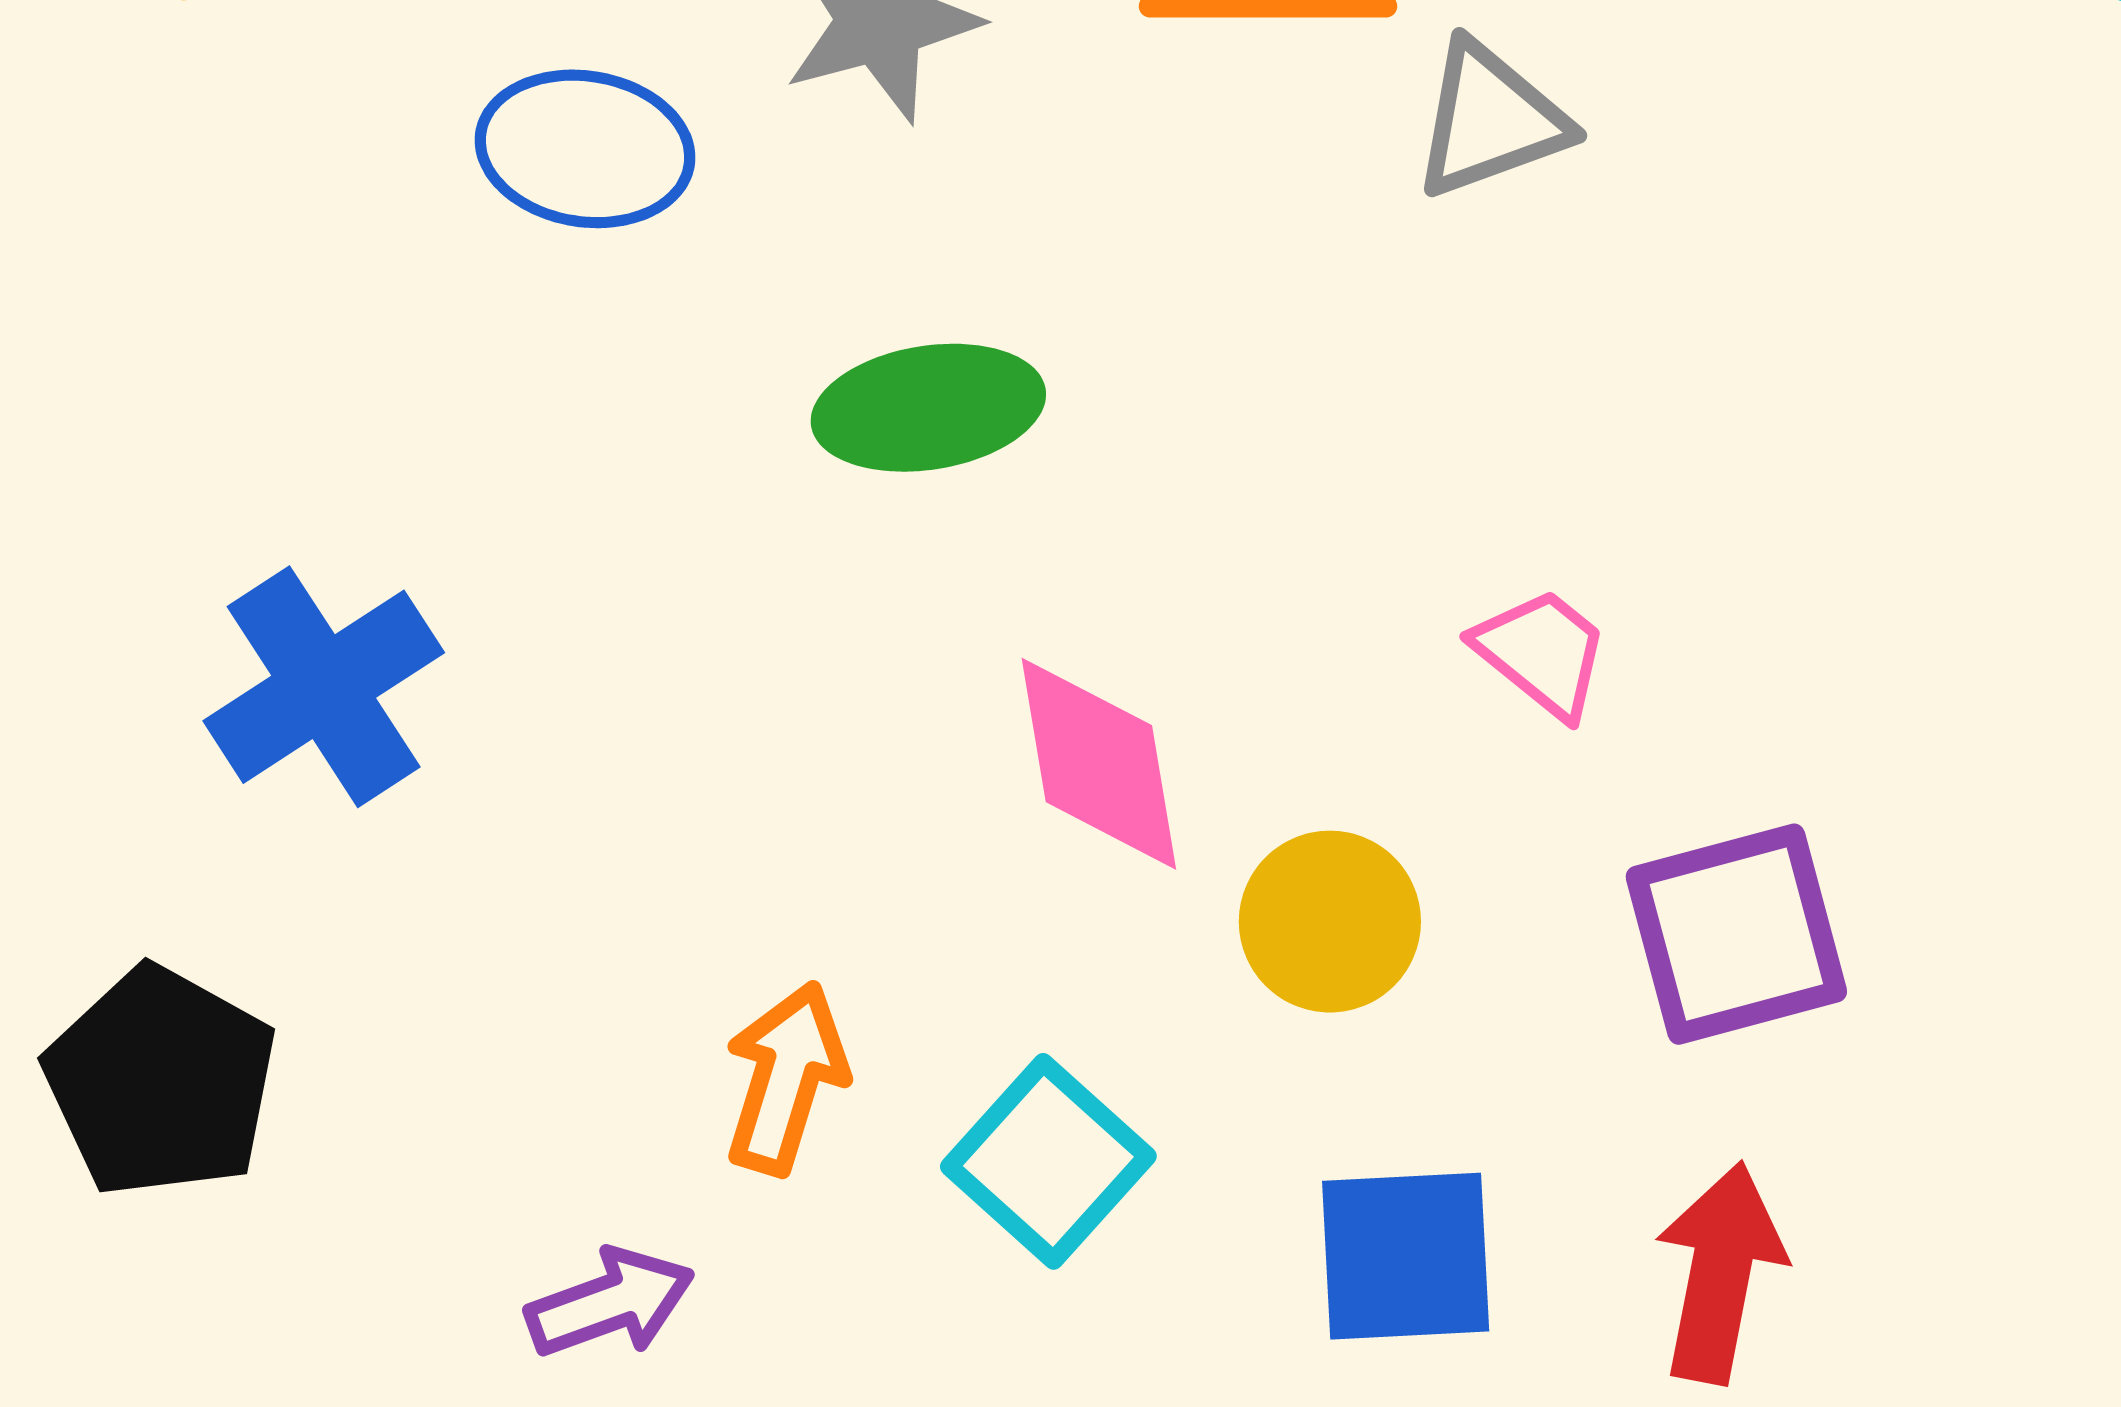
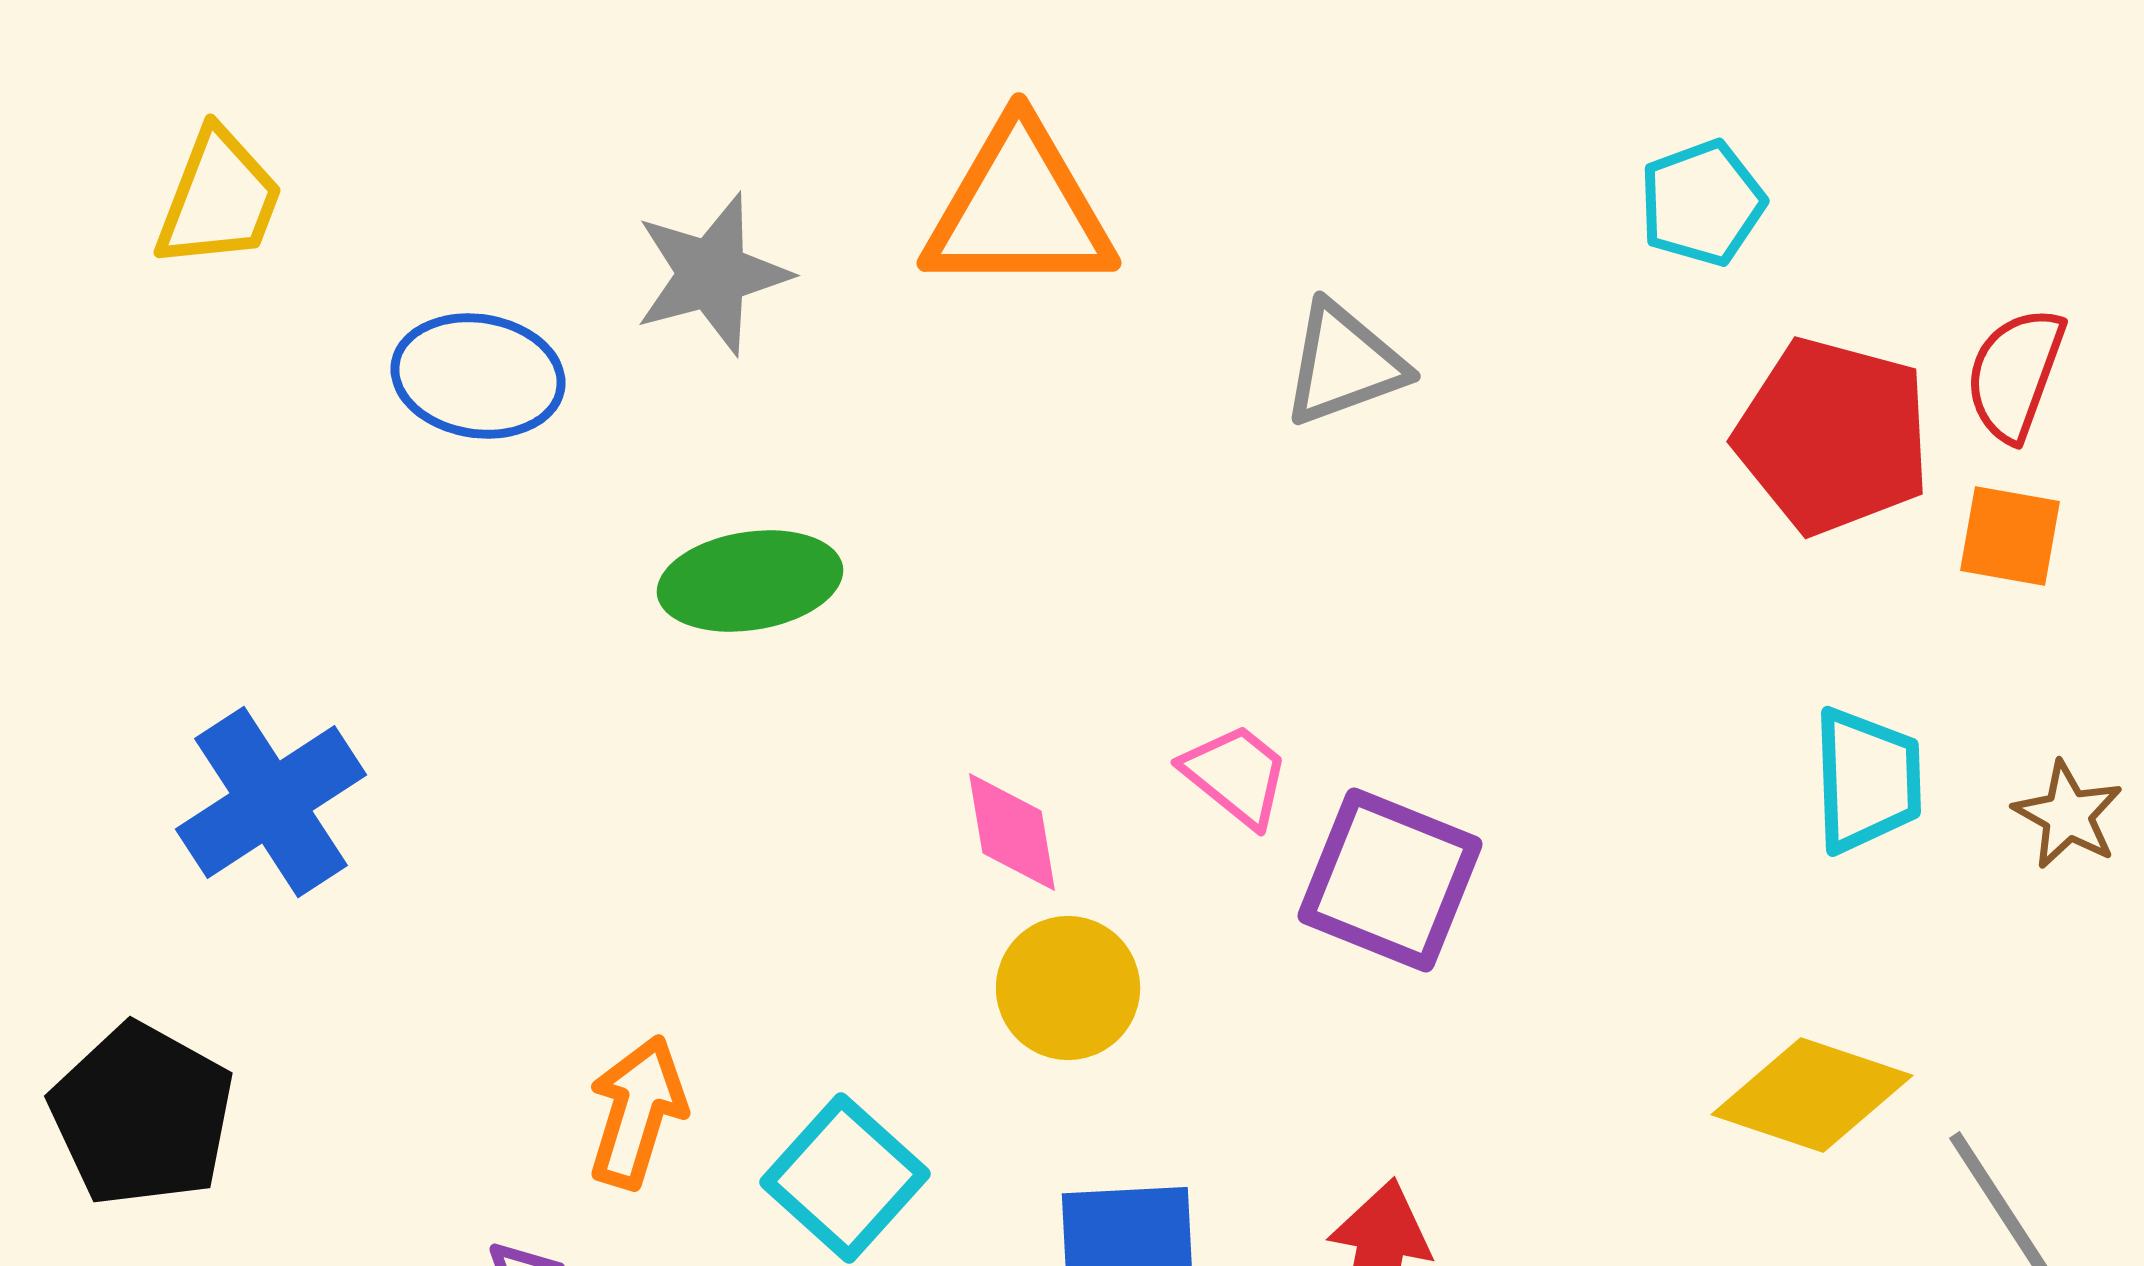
gray triangle: (1490, 120) -> (1344, 364), moved
pink diamond: (1099, 764) -> (1012, 832), moved, size x0.7
purple square: (1736, 934) -> (1390, 880), moved, turned 37

